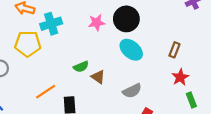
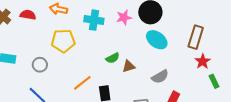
cyan cross: (51, 24) -> (94, 20), moved, turned 30
brown rectangle: (174, 50) -> (196, 37), size x1.6
brown triangle: (98, 77) -> (129, 66), turned -48

